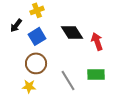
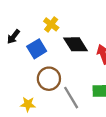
yellow cross: (37, 10) -> (51, 24), moved, turned -32
brown circle: (36, 63) -> (49, 79), moved

